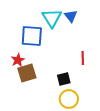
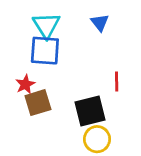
cyan triangle: (52, 18) -> (46, 25), moved
black square: (64, 79) -> (90, 111), size x1.6

